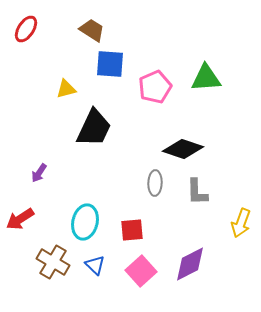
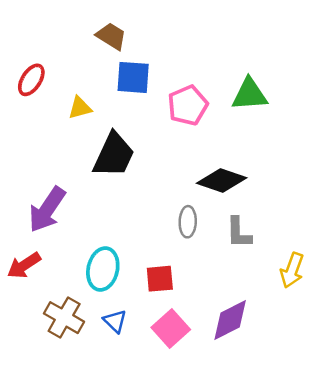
red ellipse: (26, 29) -> (31, 80), moved
purple arrow: (39, 173) -> (47, 210), size x2.0

